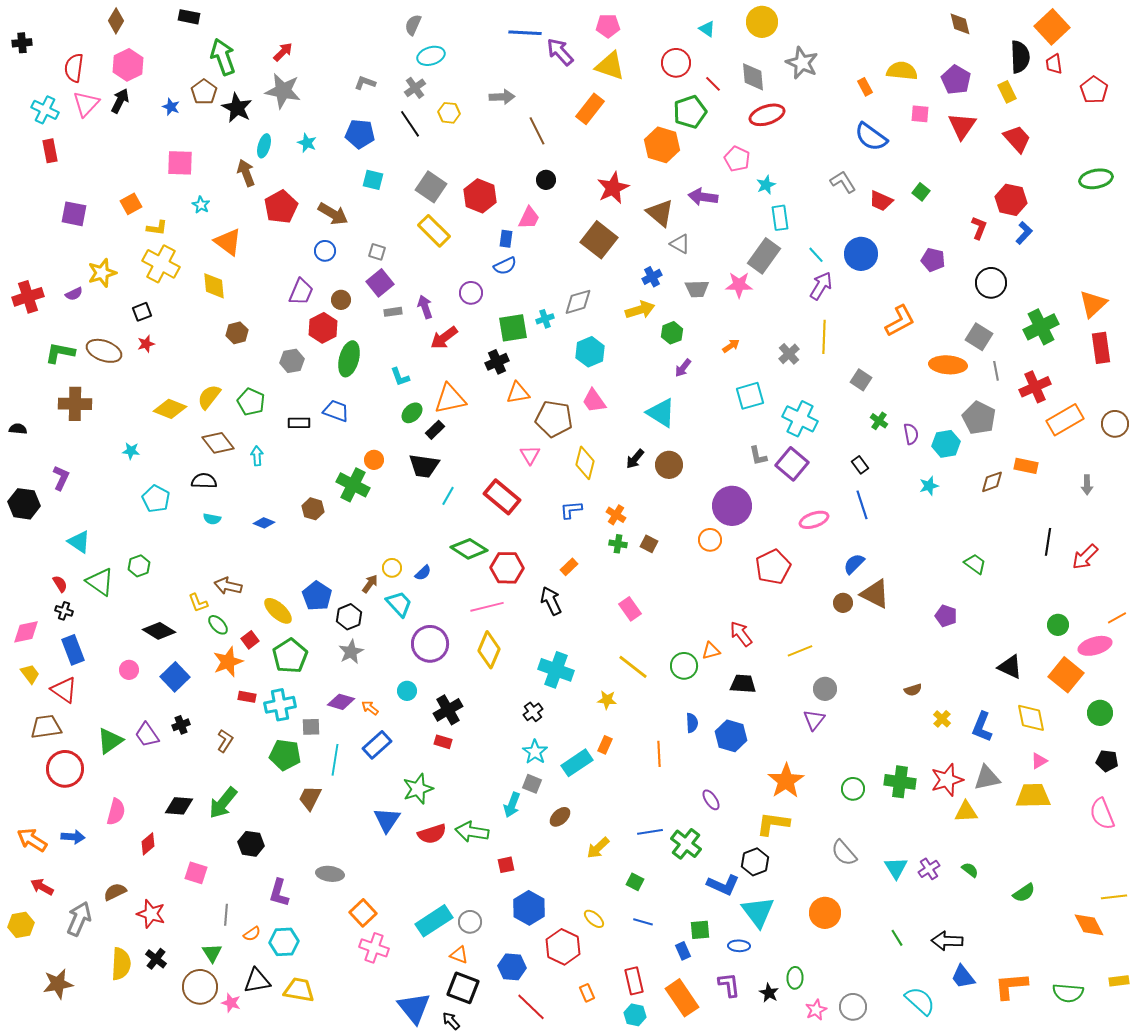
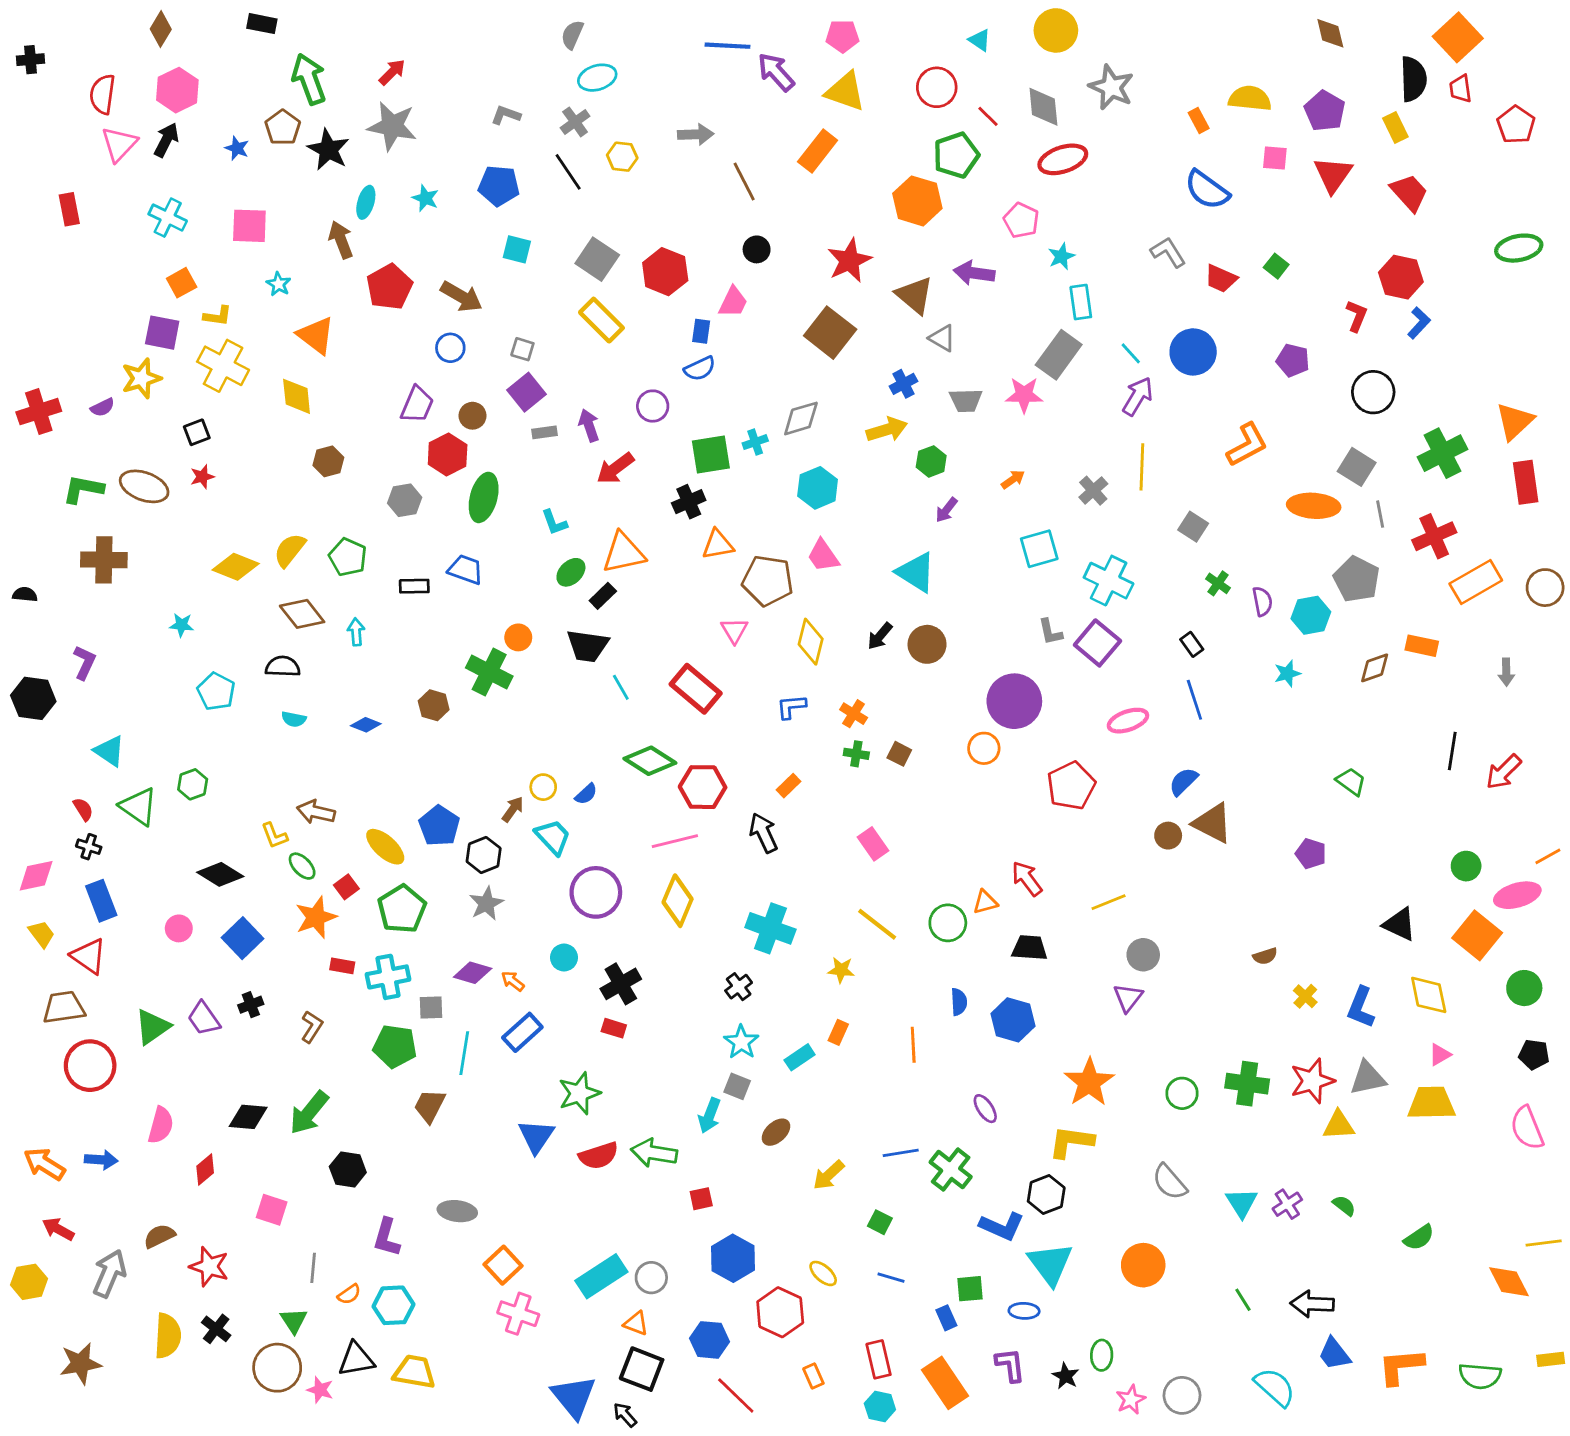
cyan cross: (45, 110) -> (168, 218), moved
purple square: (74, 214) -> (162, 333), moved
cyan line: (448, 496) -> (621, 687), turned -60
cyan rectangle: (577, 763) -> (800, 1057), size x0.7

